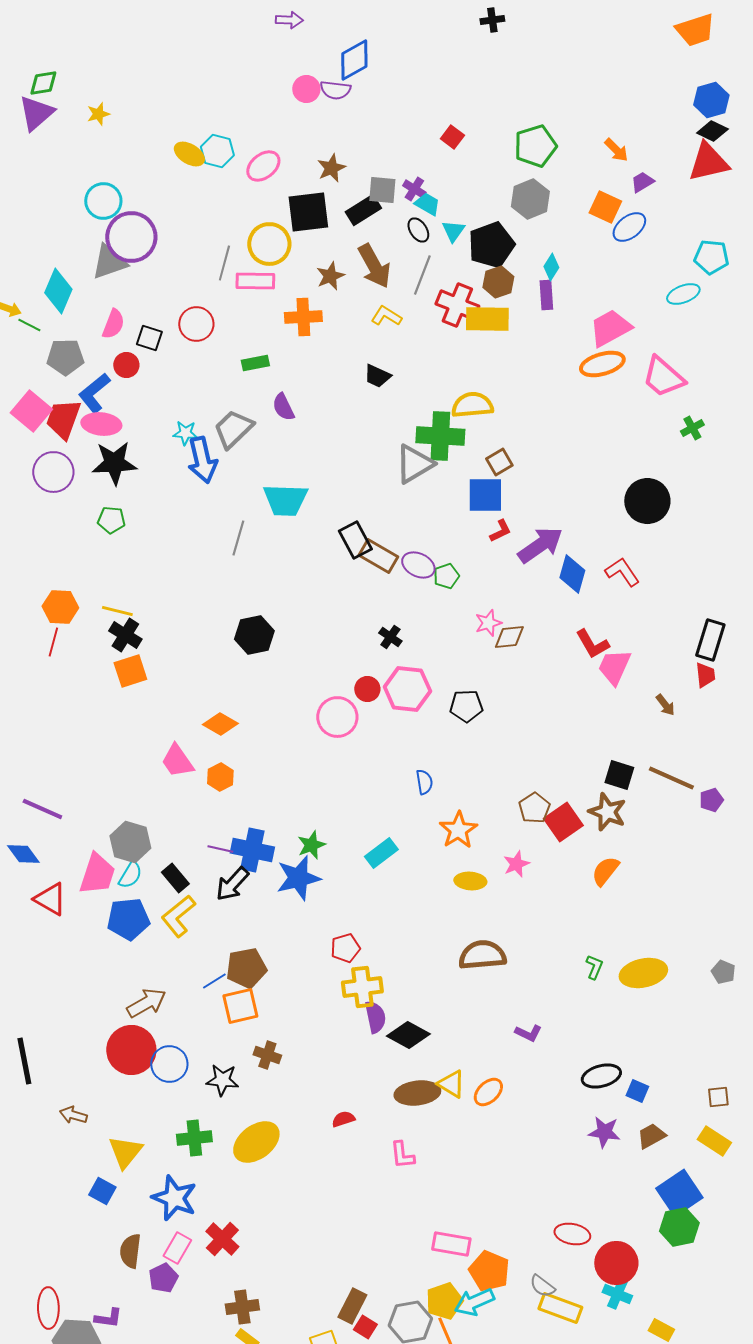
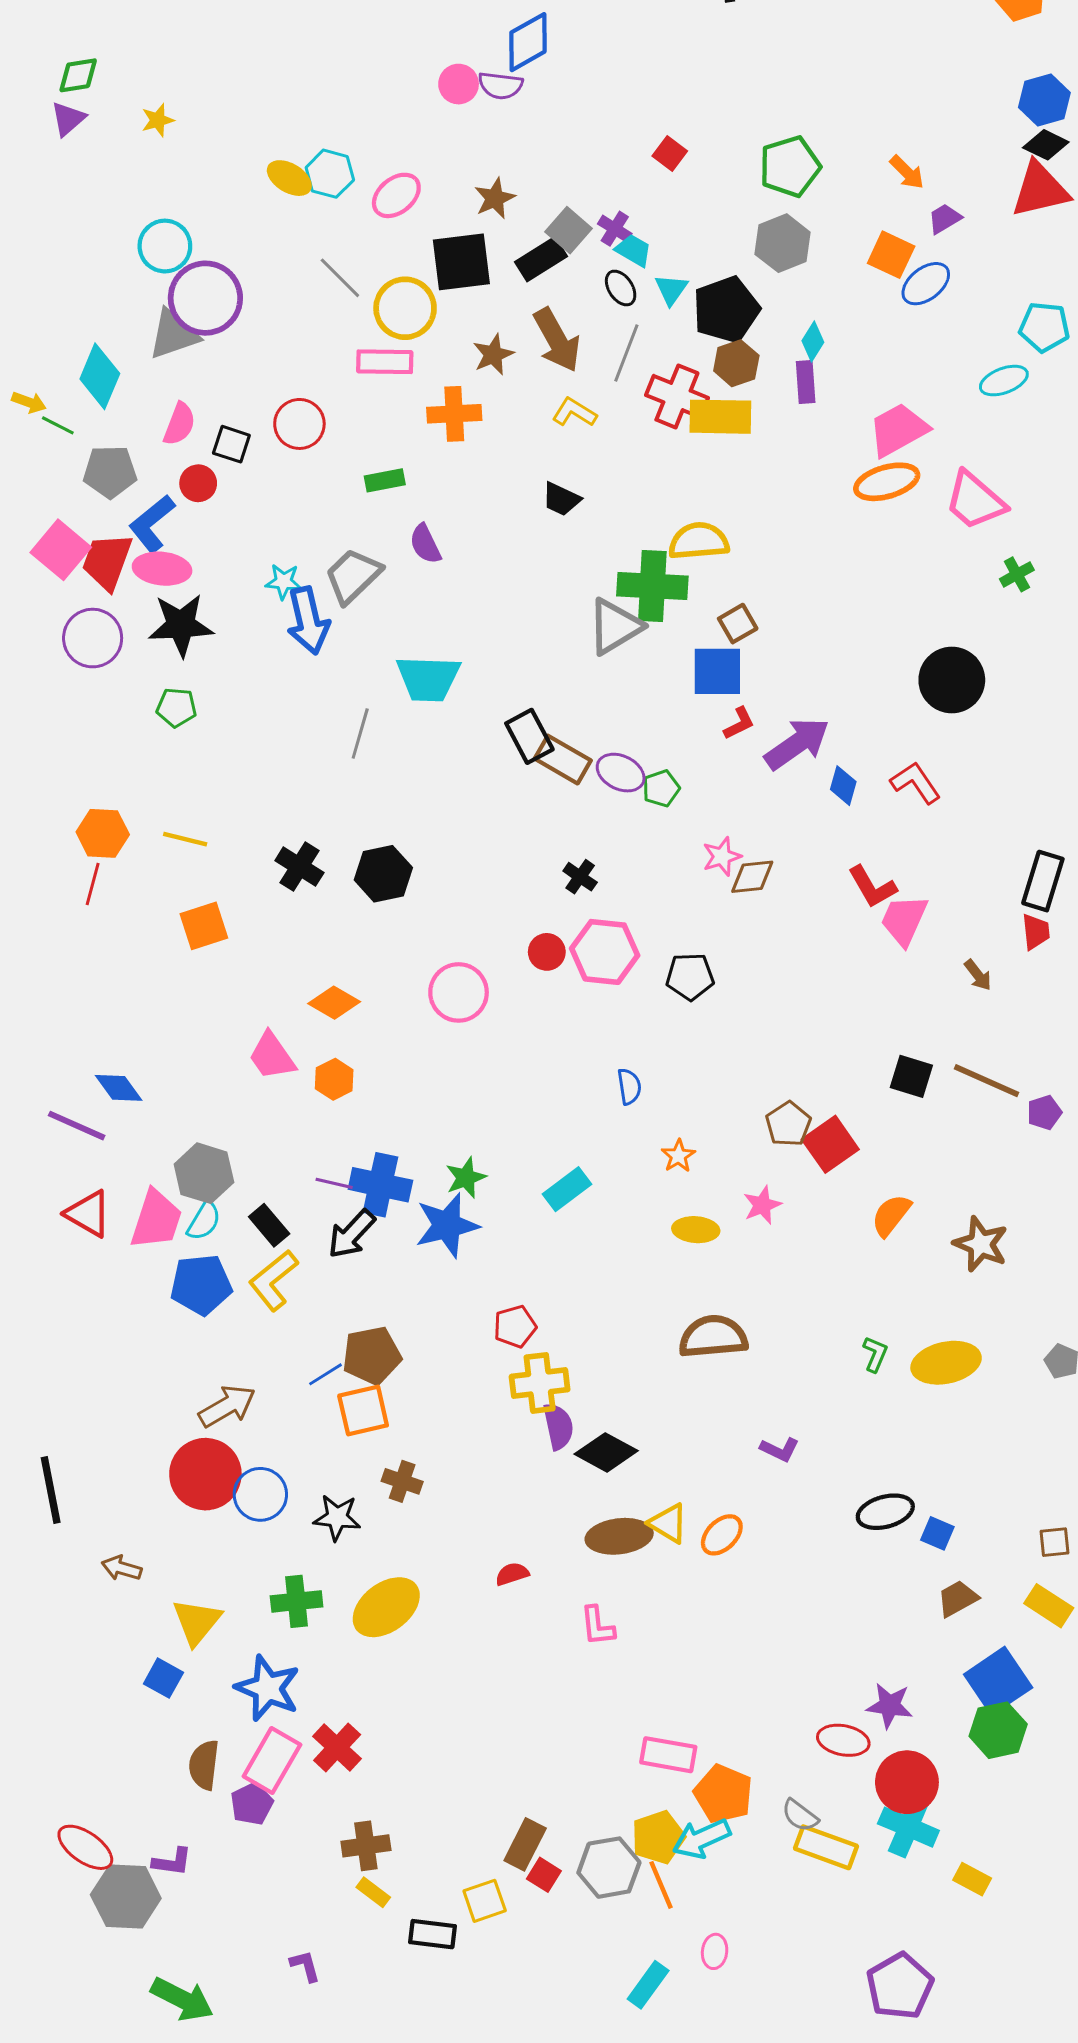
purple triangle: (36, 113) -> (68, 119), size x0.7
gray square: (382, 190) -> (568, 230), turned 36
gray line: (224, 263) -> (340, 278), moved, turned -60
blue diamond: (572, 574) -> (843, 786), size x0.7
black cross: (125, 635) -> (299, 867), moved
pink circle: (337, 717) -> (459, 992), moved
brown star: (607, 812) -> (981, 1244), moved
orange star: (458, 830) -> (678, 1156), size x0.6
blue diamond: (23, 854) -> (119, 1088), moved
red triangle: (50, 899) -> (88, 1214), moved
purple star: (604, 1132) -> (890, 1706), moved
pink rectangle: (177, 1248) -> (272, 1761), size x1.4
cyan cross: (617, 1294) -> (908, 1827), size x1.4
red ellipse: (48, 1308) -> (85, 1847), turned -54

